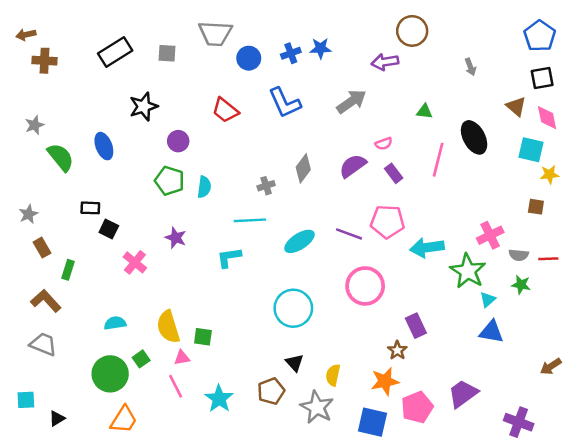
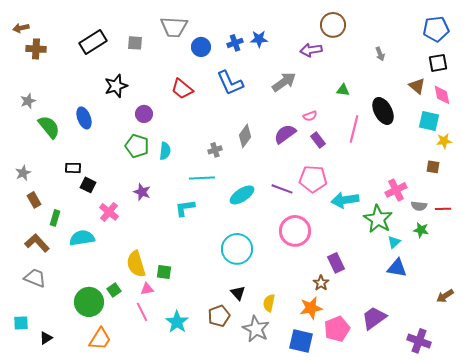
blue pentagon: (540, 36) -> (436, 29), turned 30
cyan semicircle: (115, 323) -> (82, 238), moved, size x1.4

